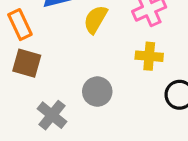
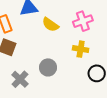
yellow semicircle: (95, 19) -> (50, 25), turned -90

